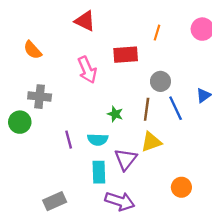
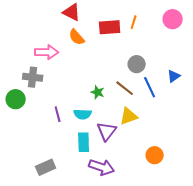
orange semicircle: (33, 50) -> (77, 37), moved
red rectangle: (126, 55) -> (110, 27), moved
pink arrow: (87, 70) -> (47, 52), moved, turned -65
brown line: (147, 109) -> (125, 88), turned -60

